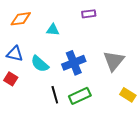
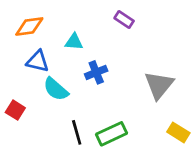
purple rectangle: (89, 14) -> (124, 20), turned 40
blue triangle: (15, 54) -> (38, 61), moved
blue cross: (74, 63) -> (96, 72), moved, size x0.7

